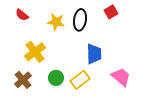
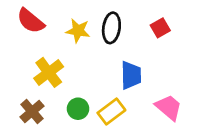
red square: (111, 12) -> (160, 28), moved
red semicircle: (22, 15) -> (31, 21), size x1.5

